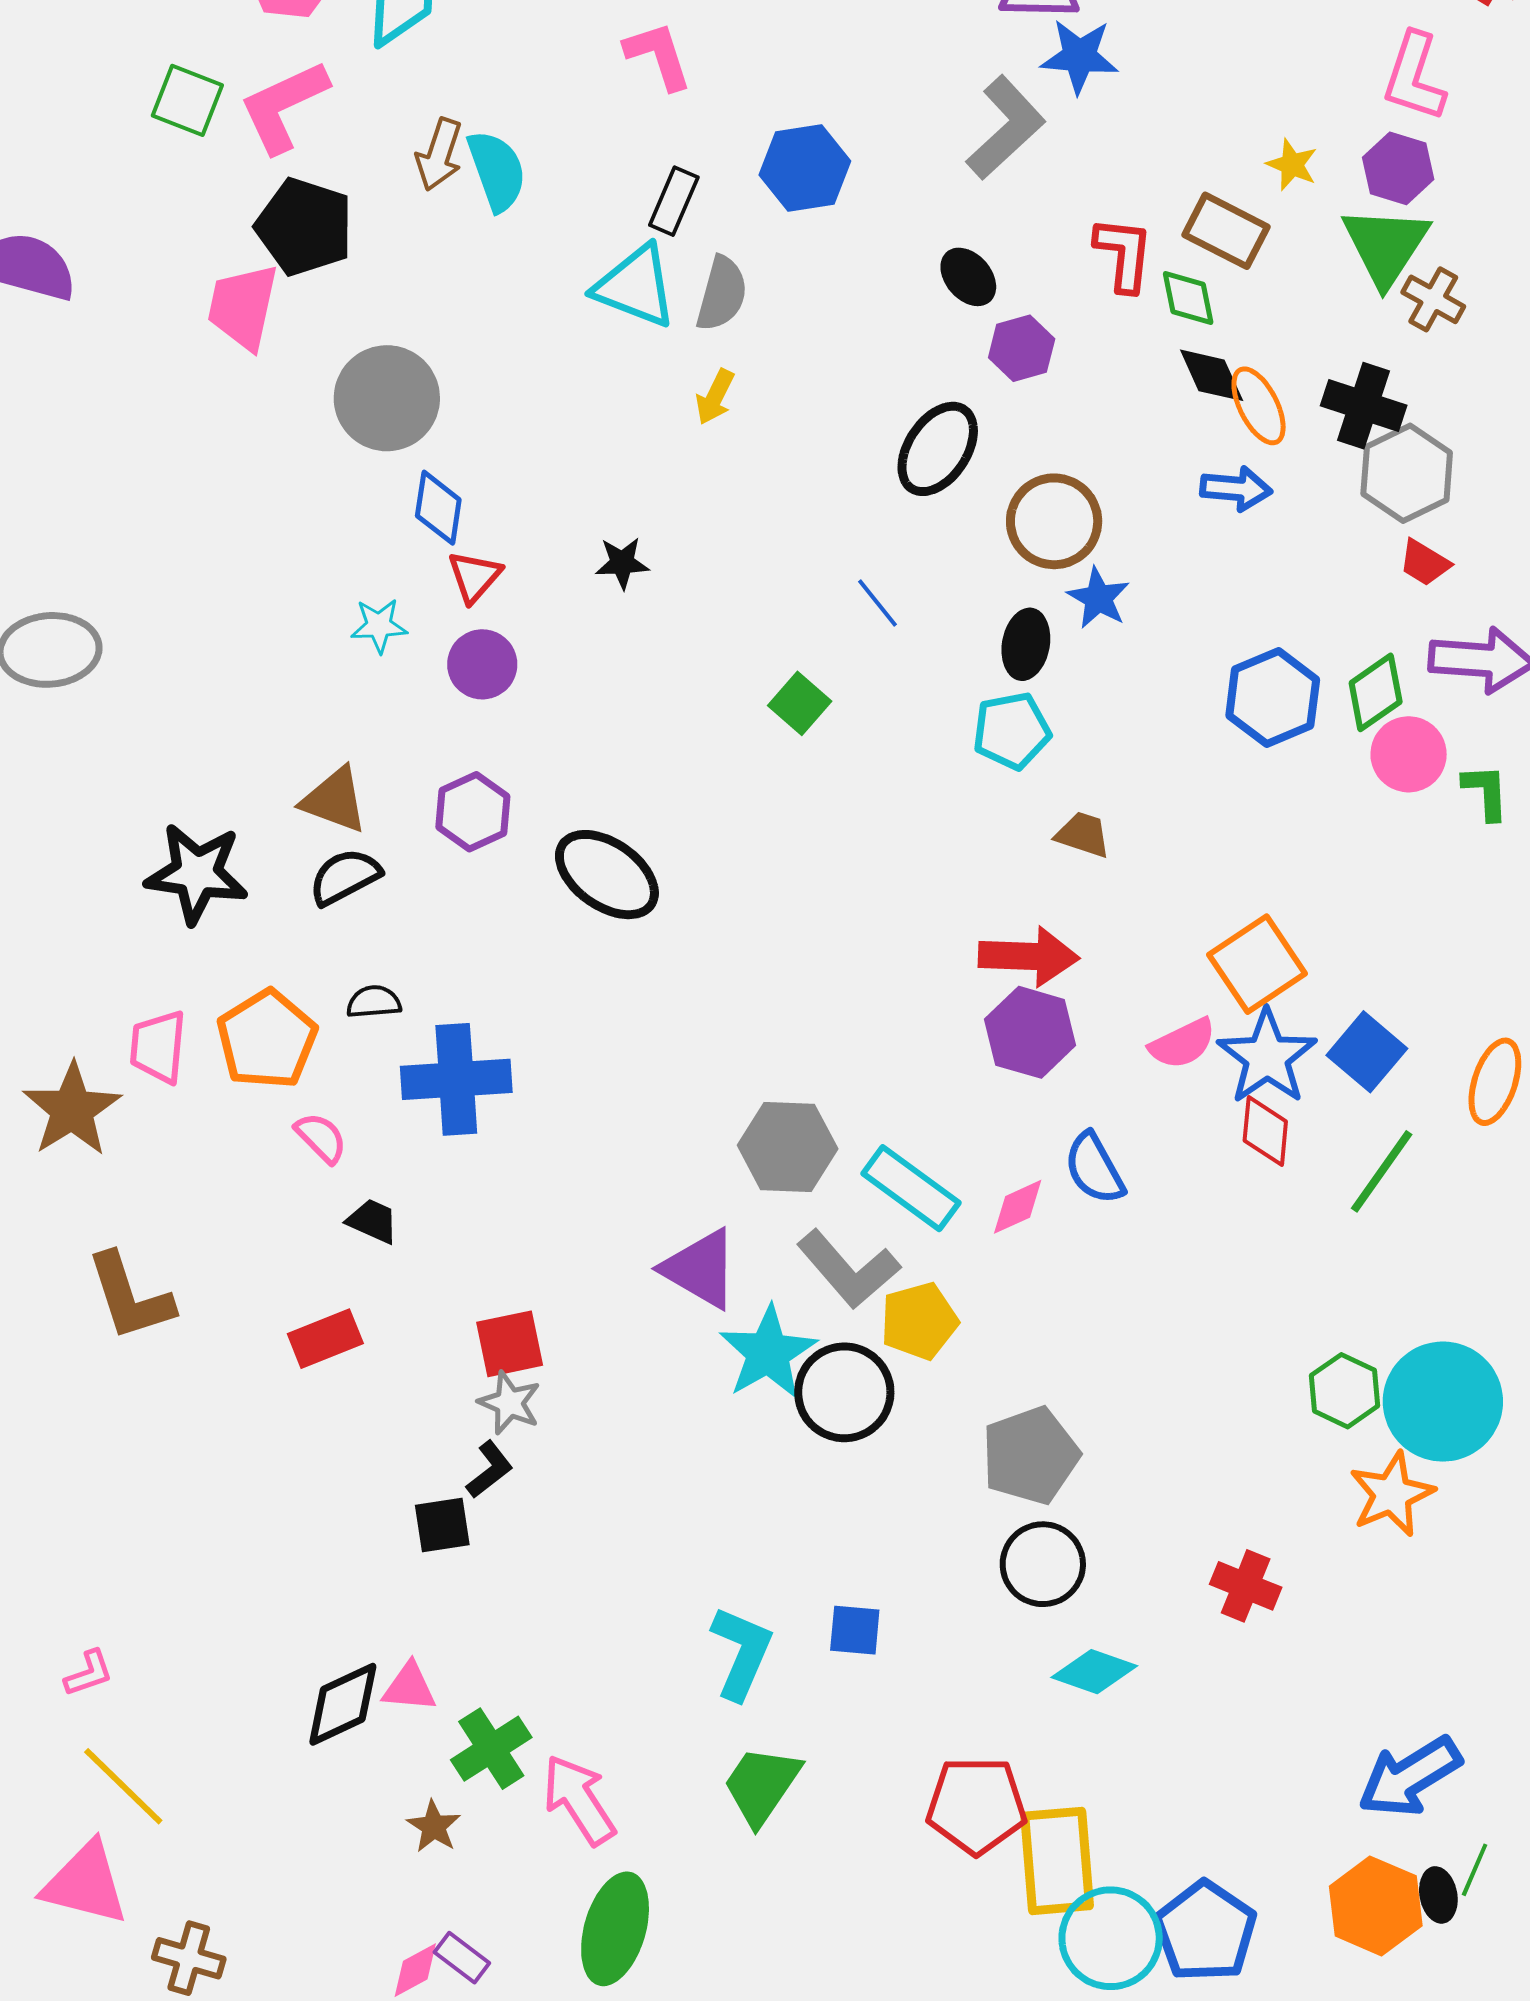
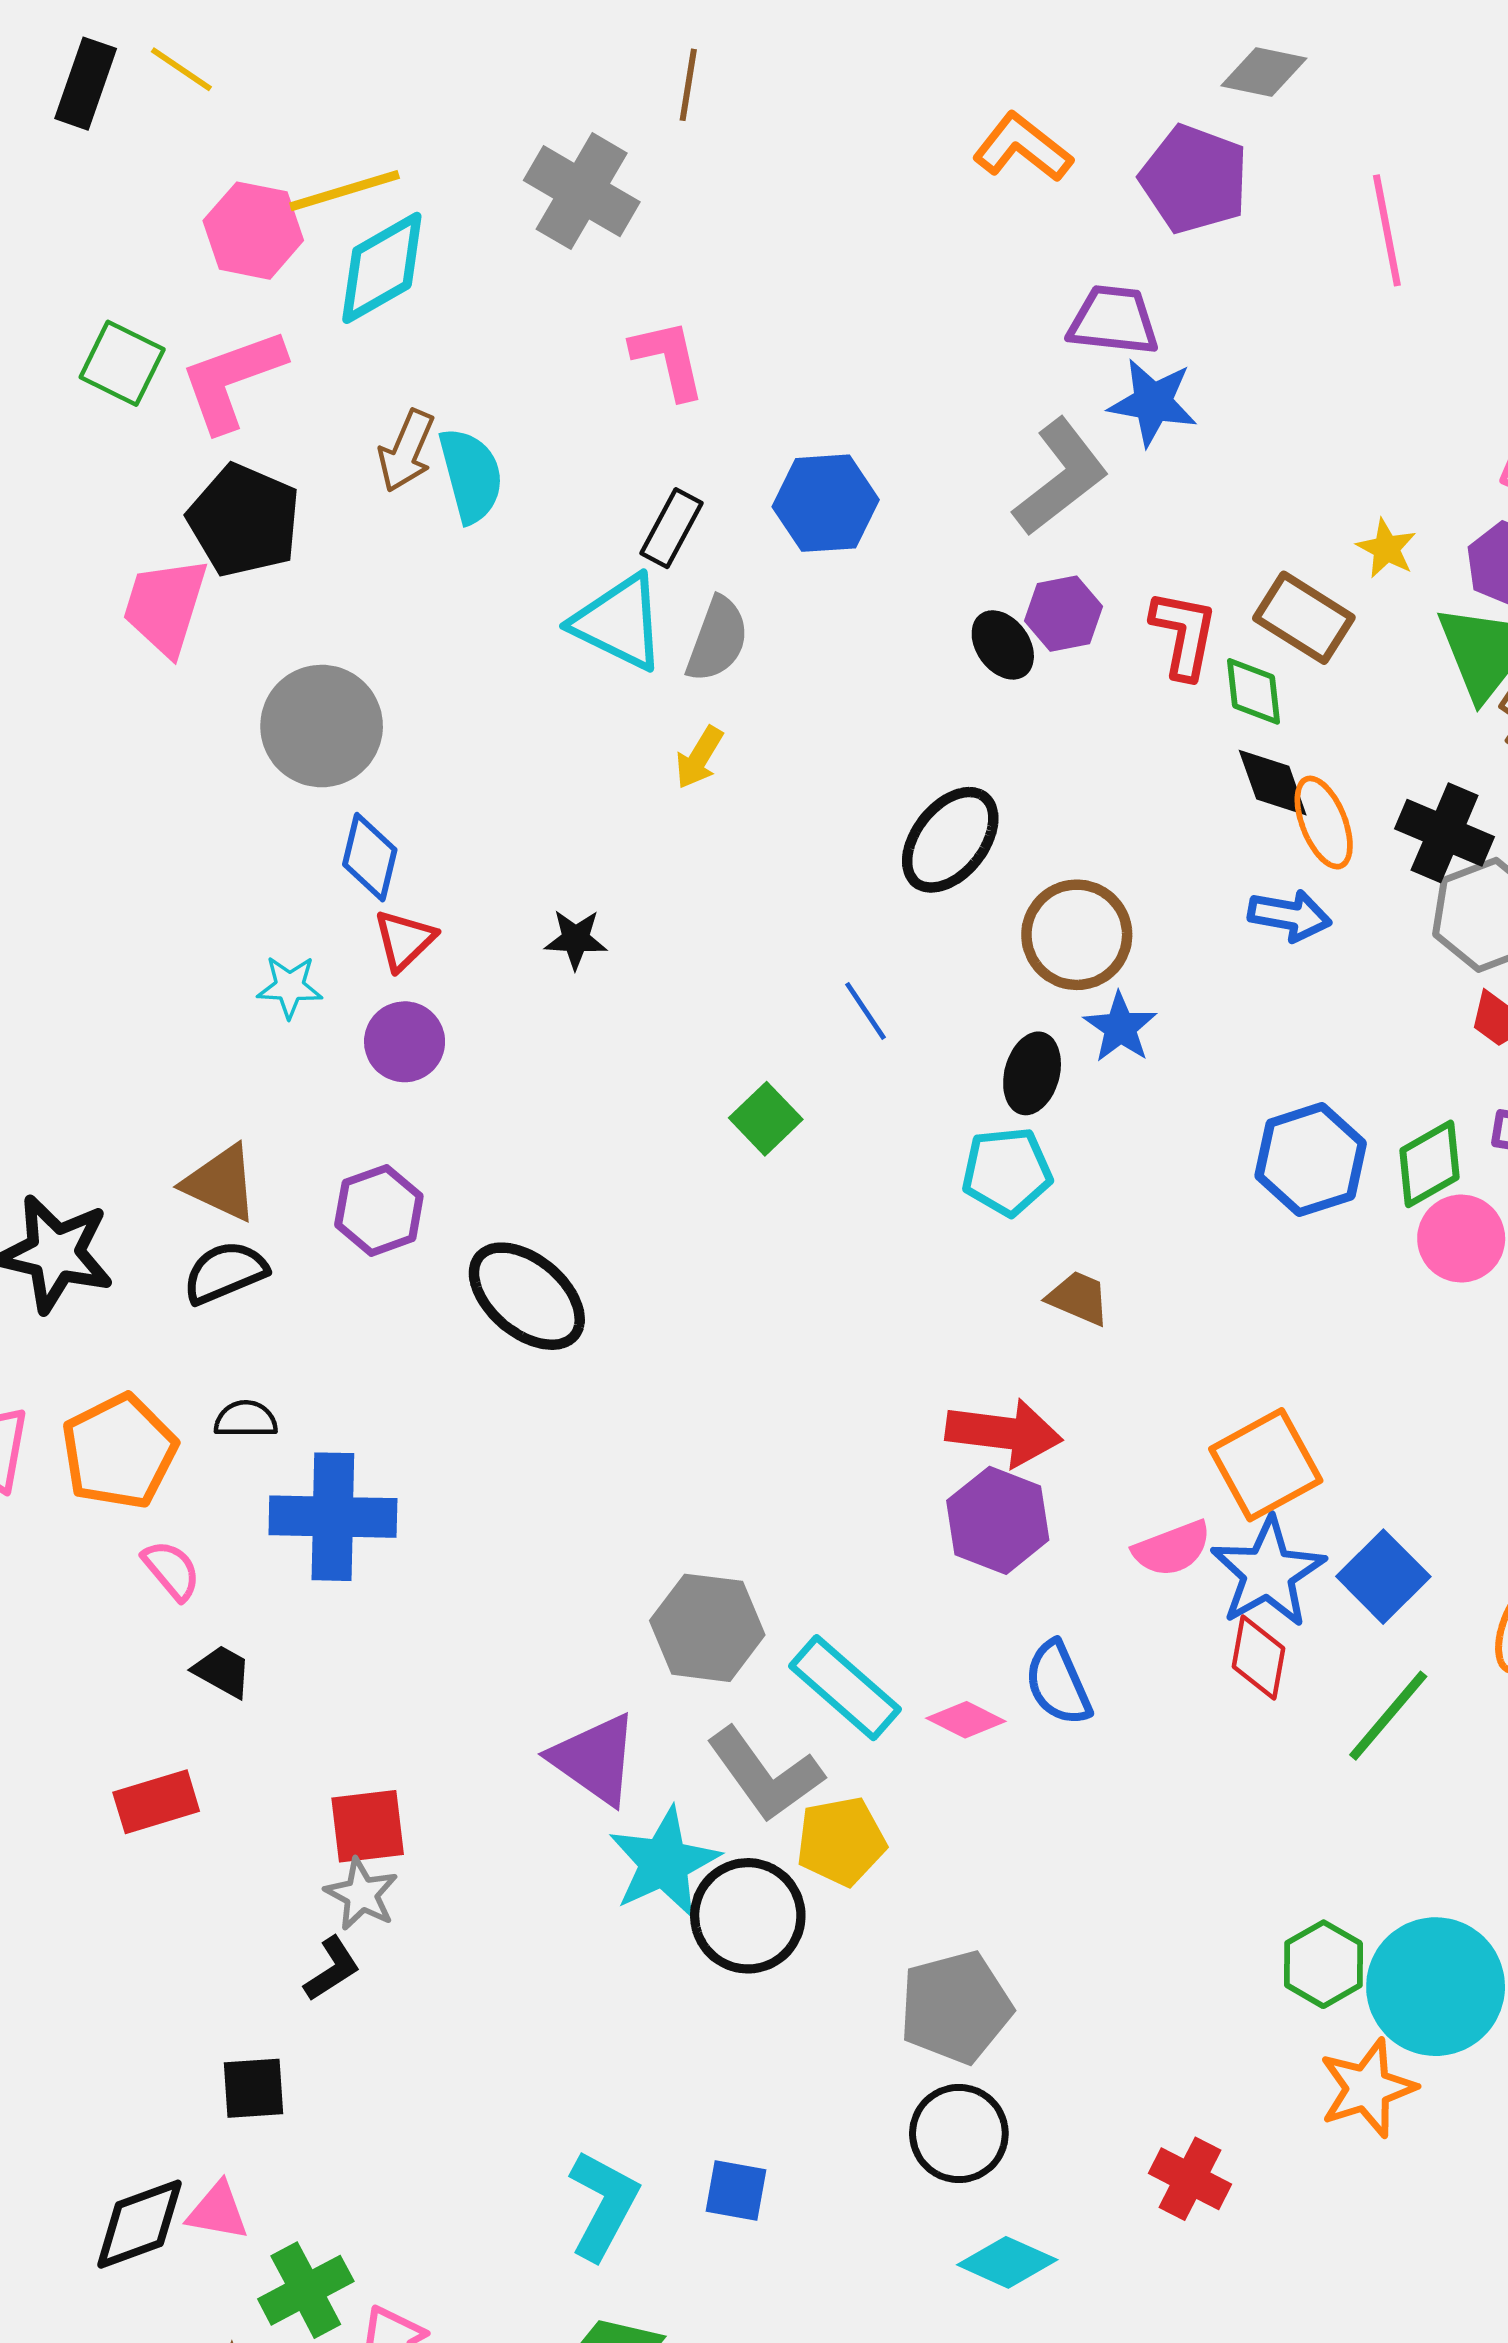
purple hexagon: (1022, 348) -> (1064, 614), moved
pink diamond: (1018, 1207) -> (966, 1720), turned 46
black square: (442, 1525) -> (254, 2088), moved

